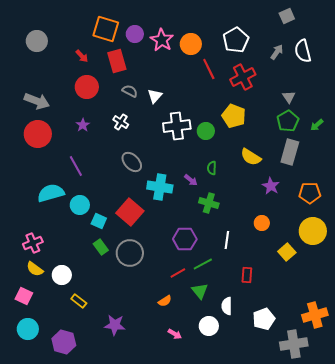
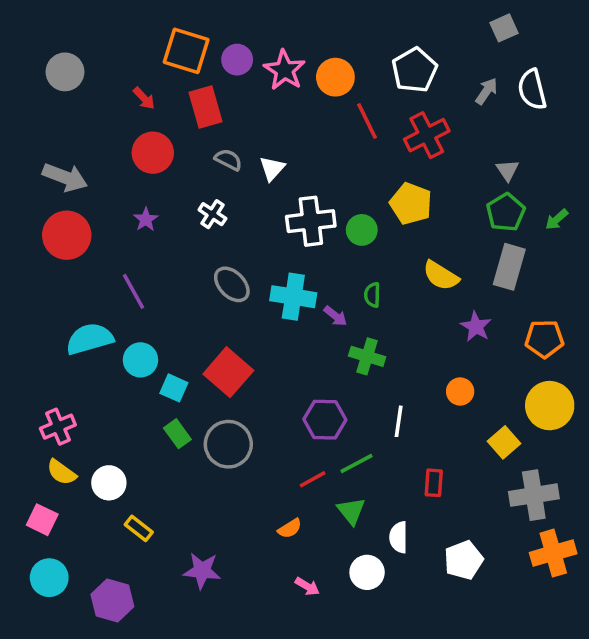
cyan cross: (160, 187) -> (293, 297), moved
gray cross: (294, 344) -> (534, 495), moved

